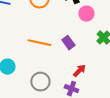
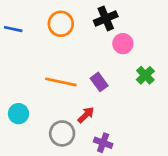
red arrow: (79, 71) -> (86, 115), moved

